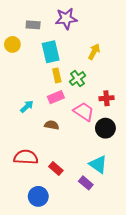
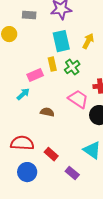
cyan rectangle: (51, 52) -> (61, 41), moved
pink rectangle: (56, 97) -> (35, 75), moved
purple rectangle: (86, 183) -> (72, 173), moved
blue circle: (38, 196) -> (27, 172), moved

